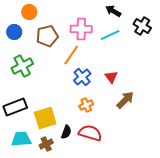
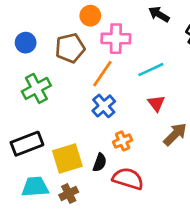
orange circle: (29, 12) -> (90, 16), moved
cyan line: (110, 35) -> (151, 70), moved
blue cross: (82, 77) -> (104, 106), moved
black semicircle: (66, 132) -> (100, 163), moved

